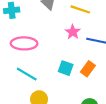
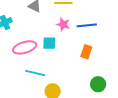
cyan square: (66, 68) -> (49, 43), moved

